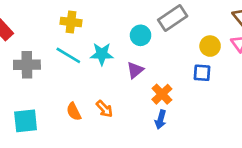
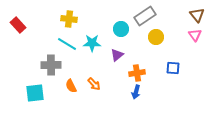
yellow circle: (210, 46) -> (156, 37), moved
gray cross: (27, 65) -> (51, 65), moved
blue square: (202, 73) -> (173, 68), moved
orange cross: (162, 94) -> (137, 73), turned 35

